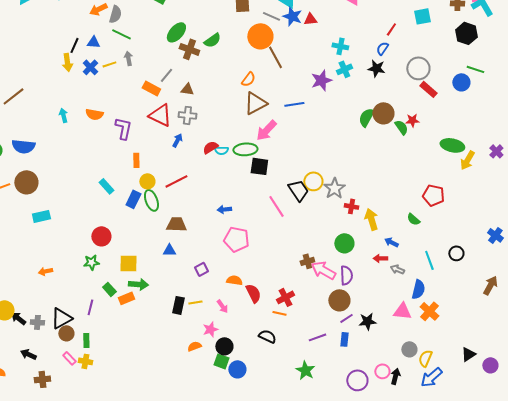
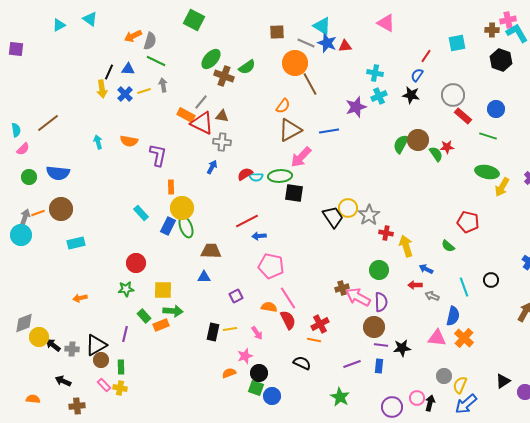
green line: (475, 69) -> (488, 136), moved
red triangle: (160, 115) -> (202, 123), moved
yellow circle: (147, 181) -> (182, 208), size x1.5
red line: (176, 181) -> (247, 221), moved
pink line: (276, 206) -> (288, 298), moved
purple line: (346, 318) -> (381, 345), turned 40

